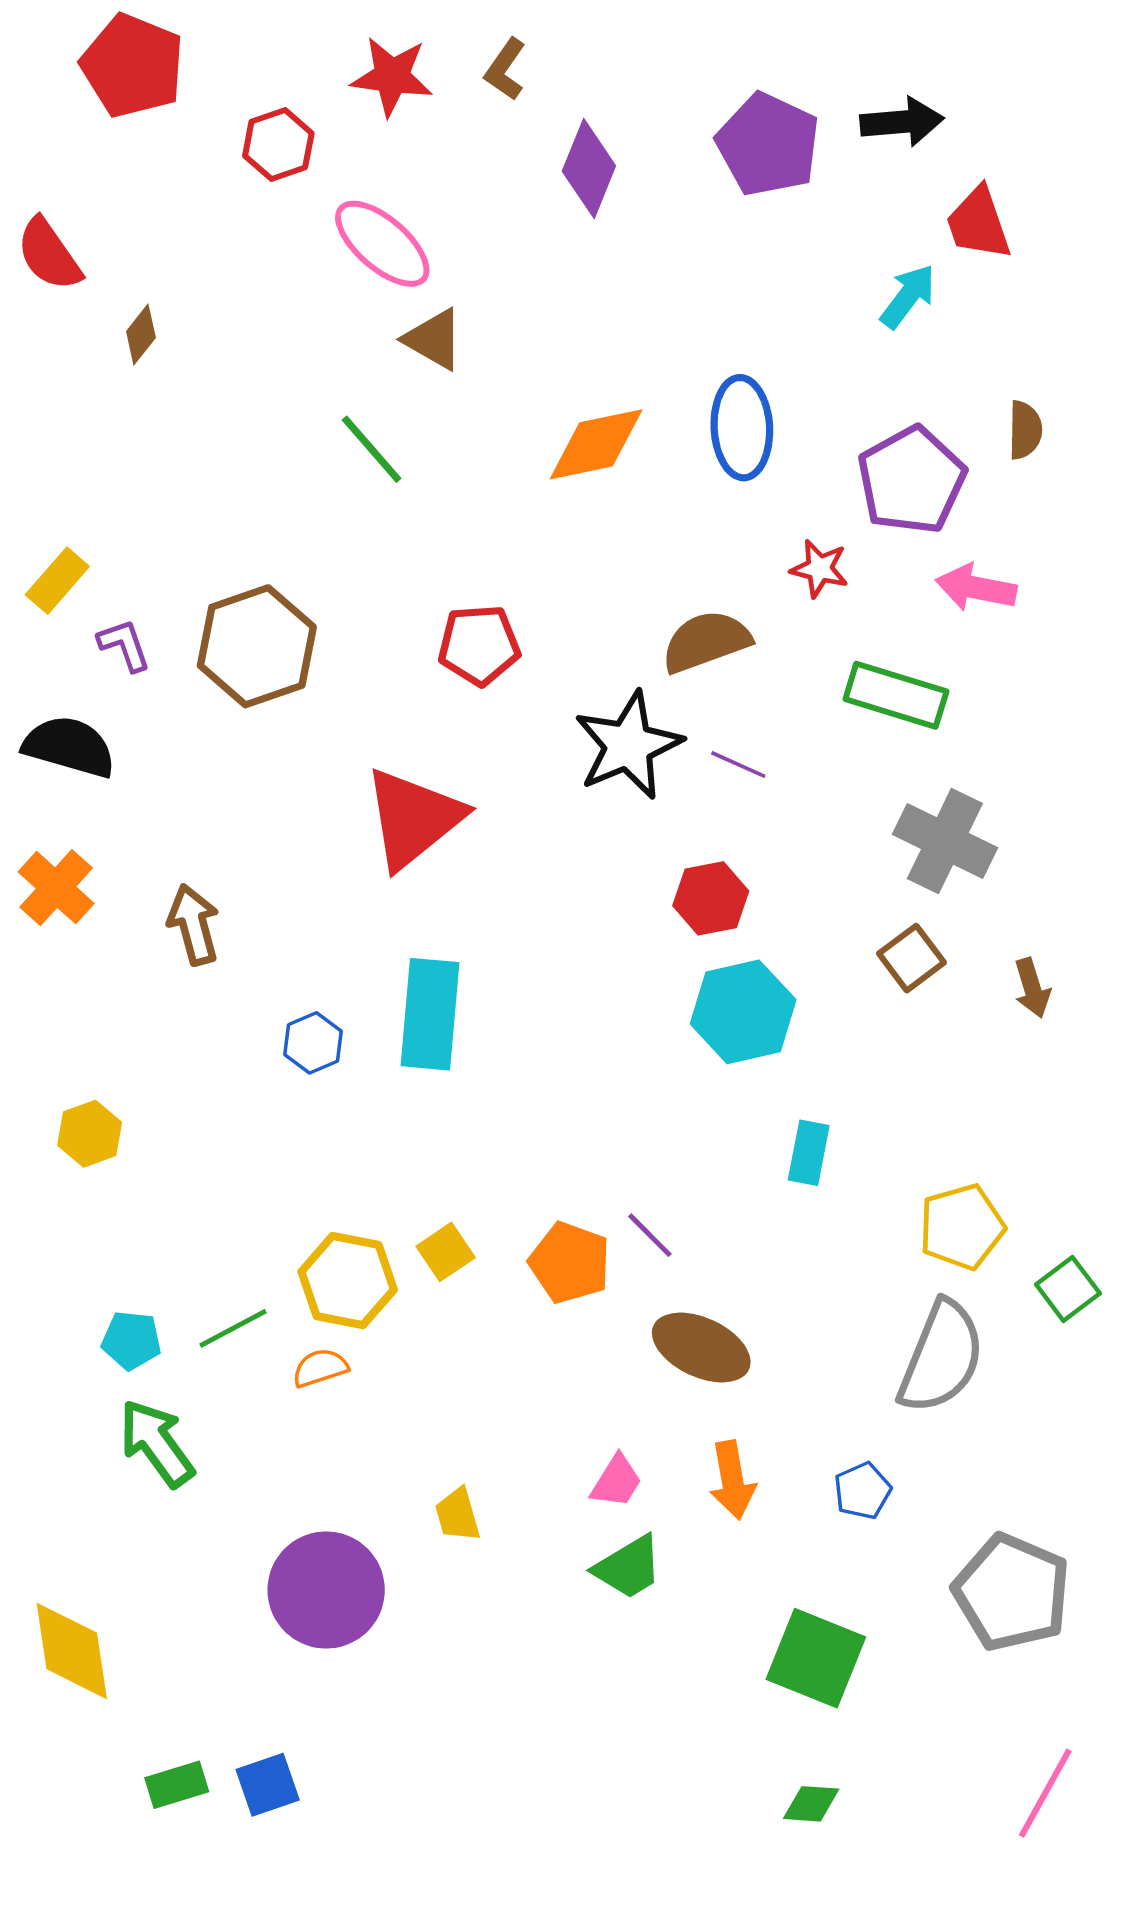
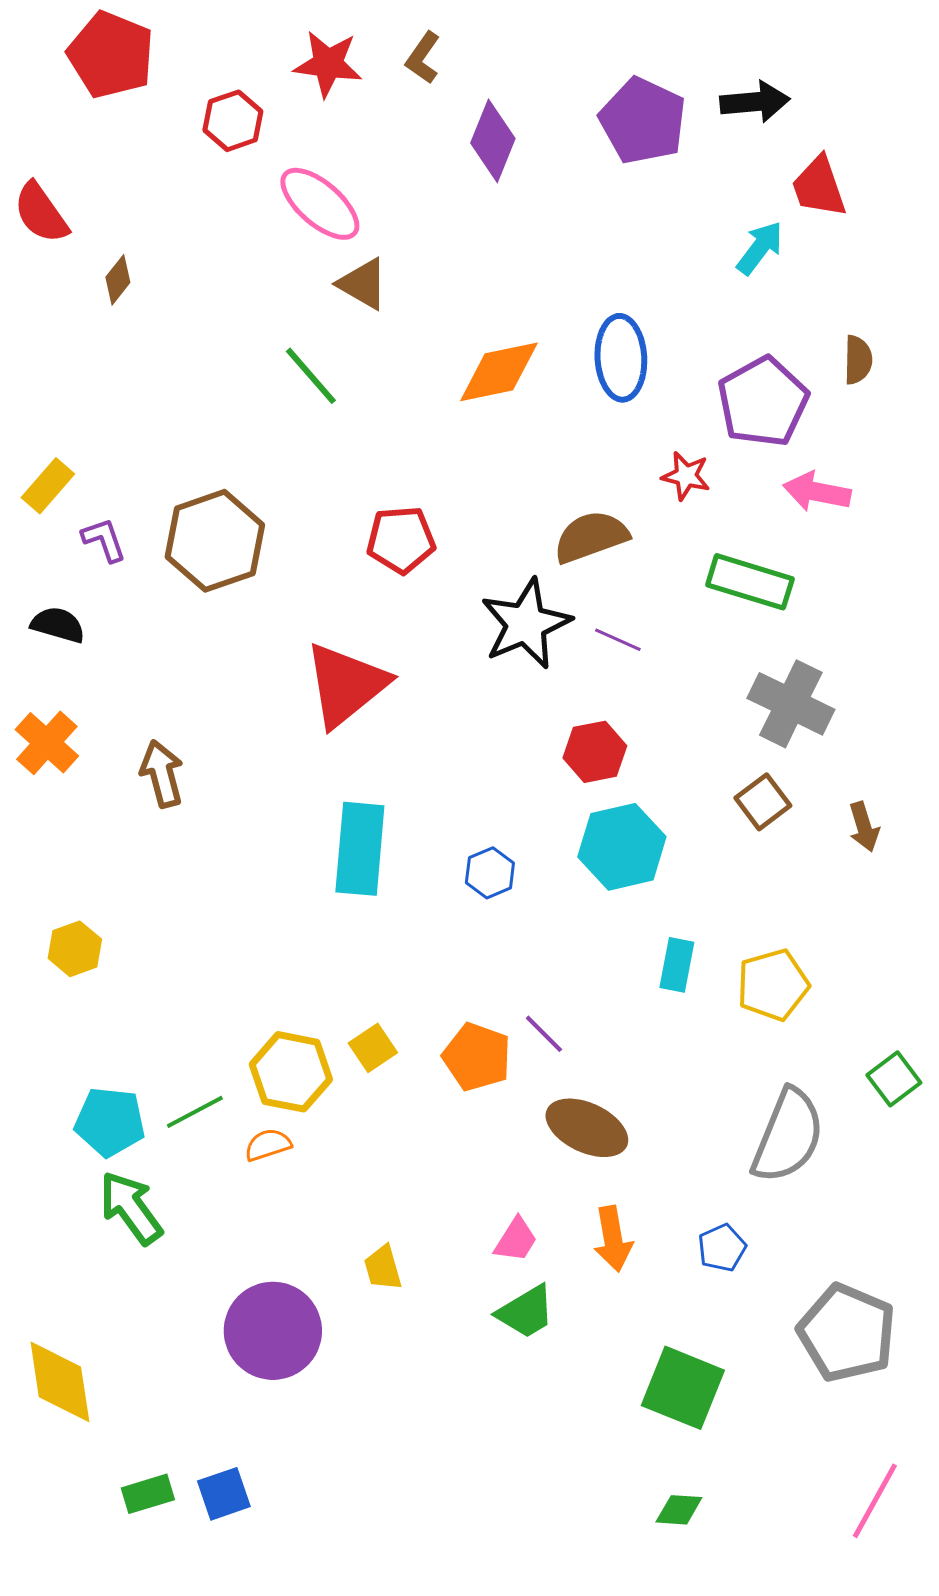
black semicircle: (69, 747) -> (58, 625), size x0.7
blue hexagon: (313, 1043) -> (490, 873), moved
yellow pentagon: (962, 1227) -> (773, 985), moved
cyan pentagon: (131, 1340) -> (110, 1122), size x1.4

